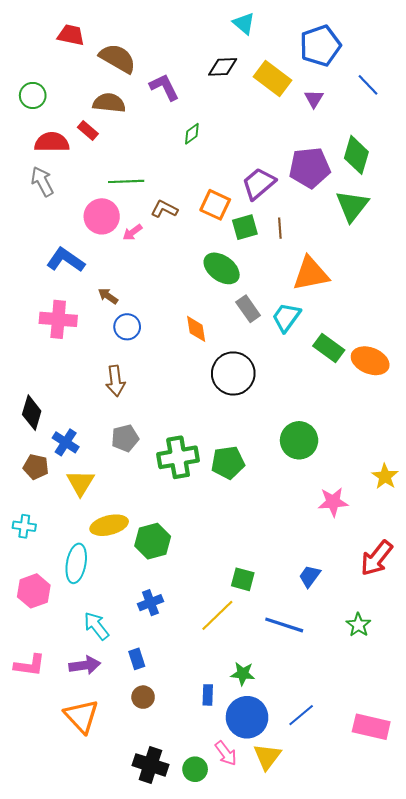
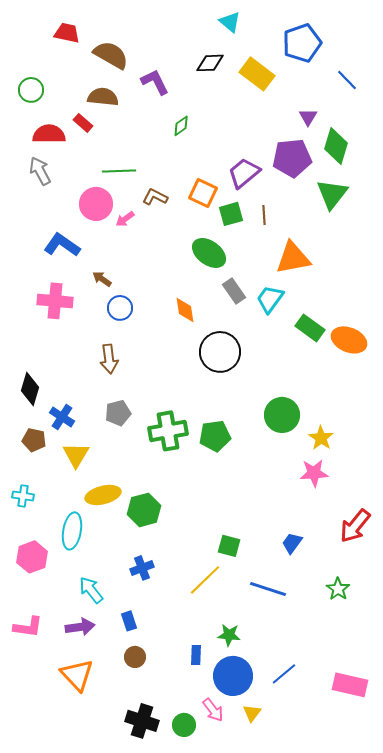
purple triangle: (314, 99) -> (308, 117), moved
yellow star: (385, 476) -> (321, 438), moved
yellow triangle: (267, 756) -> (252, 713), size x0.7

